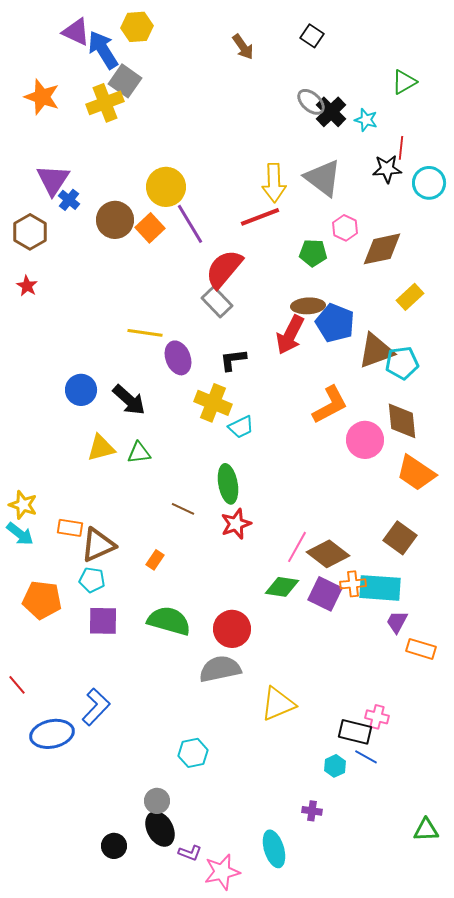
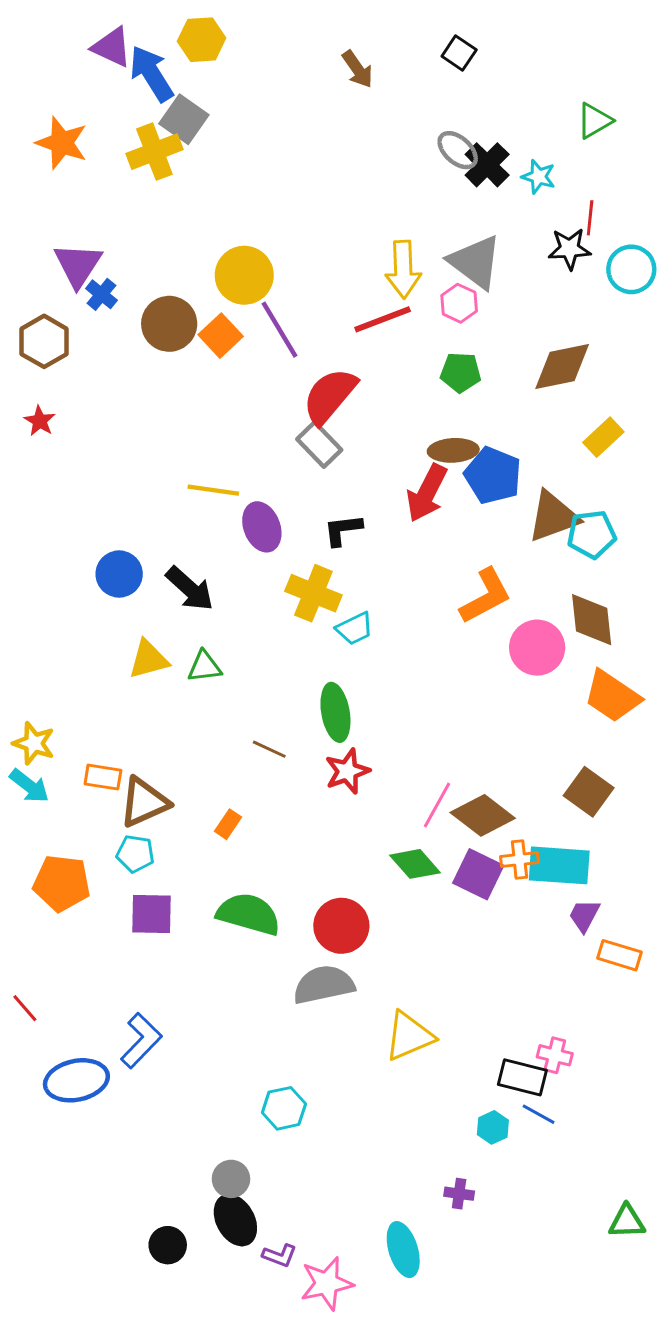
pink hexagon: (345, 228) -> (459, 303), moved
green diamond: (282, 587) -> (415, 864), turned 40

